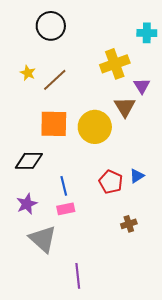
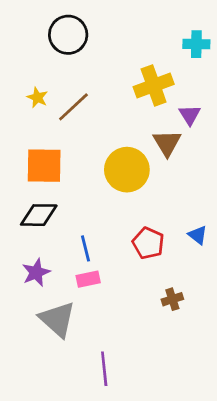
orange square: (54, 124) -> (44, 166), moved
blue triangle: (137, 176) -> (198, 235), moved, turned -49

